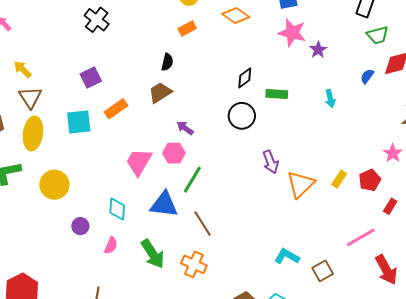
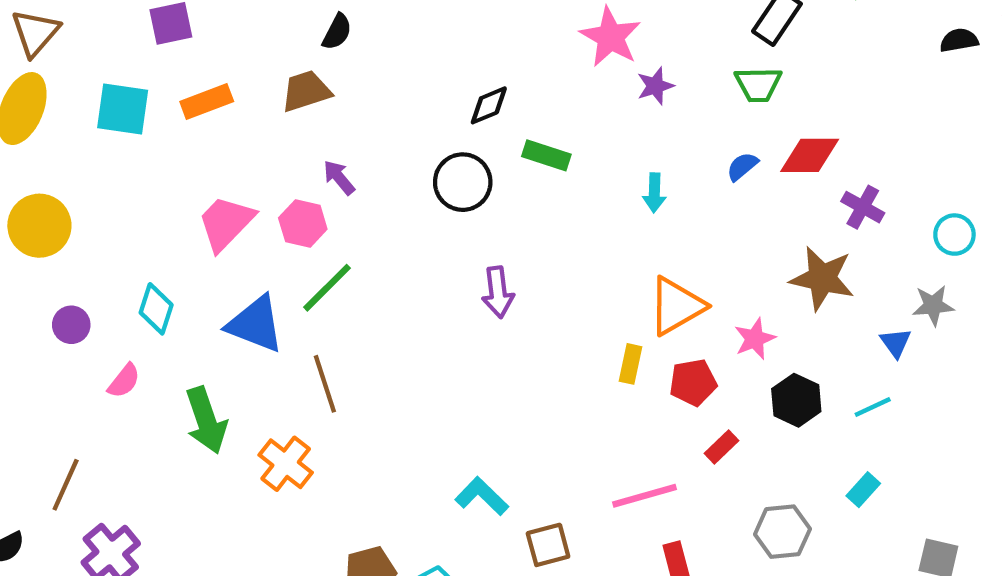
green trapezoid: (378, 35) -> (758, 84), moved
yellow rectangle: (339, 179) -> (631, 364), turned -36
orange triangle: (301, 184) -> (676, 306), moved

